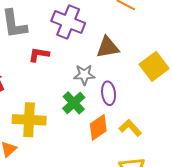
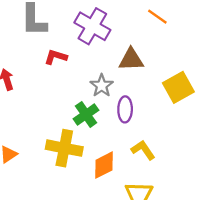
gray star: (84, 75) -> (102, 86), turned 30
yellow cross: (29, 120) -> (64, 148), moved
orange diamond: (98, 127) -> (104, 165), moved

